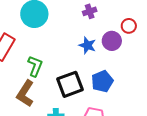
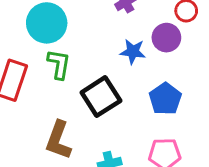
green L-shape: (35, 66) -> (59, 64), moved
black square: (70, 84) -> (101, 97), moved

